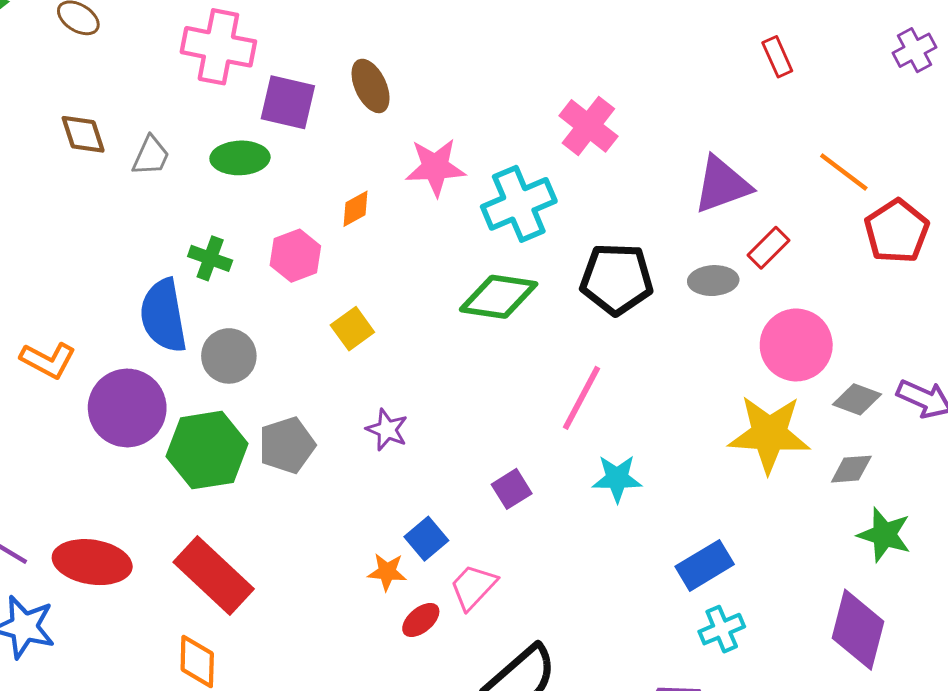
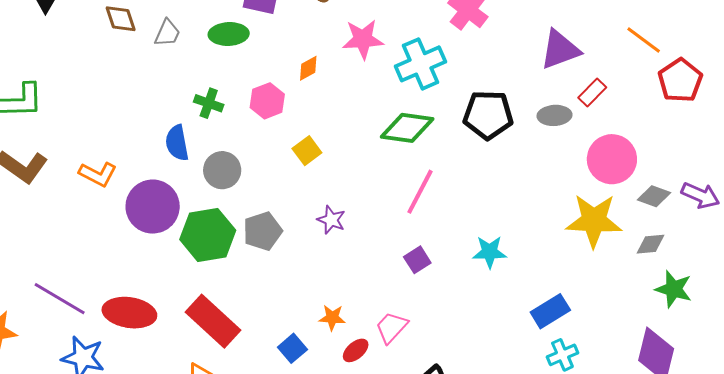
blue semicircle: (163, 316) -> (177, 143), size x0.7
pink line: (581, 398) -> (420, 192), moved
blue square: (426, 539) -> (292, 348), moved

